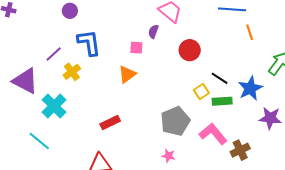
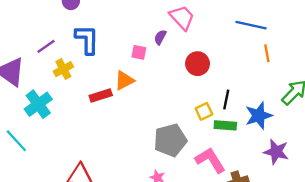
black line: (220, 78) -> (226, 100), turned 60
red rectangle: (110, 122) -> (101, 96), moved

